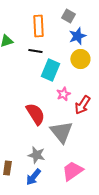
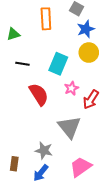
black line: (35, 51) -> (22, 64), moved
red semicircle: (35, 114) -> (39, 94), moved

